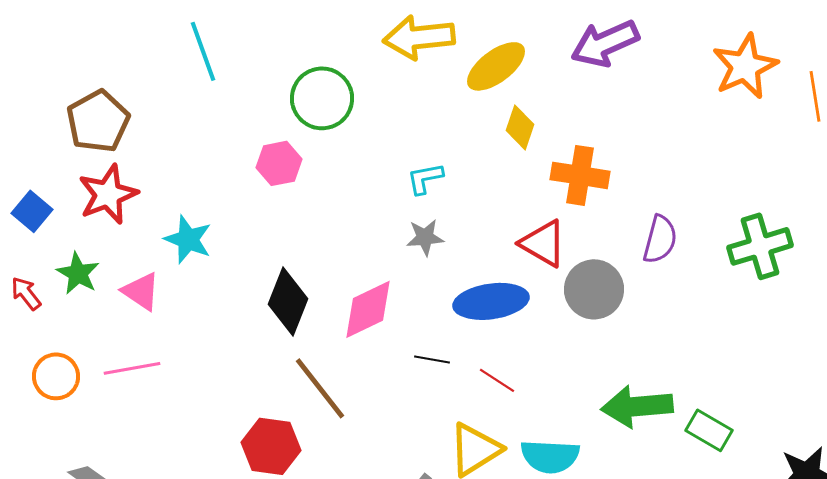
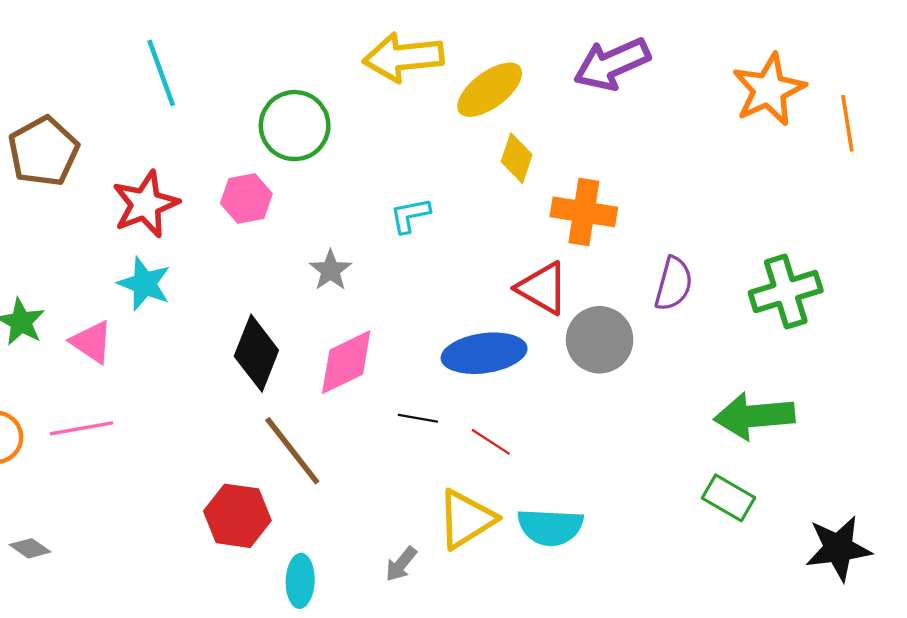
red star: (108, 194) -> (145, 204), moved
gray star: (425, 237) -> (330, 270), moved, turned -30
green arrow: (637, 406) -> (754, 416), moved

